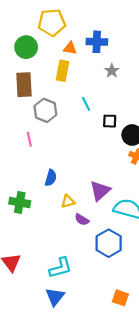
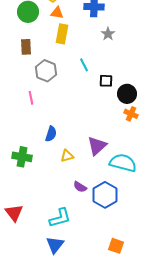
orange triangle: (70, 48) -> (57, 13), moved
brown rectangle: (24, 85) -> (26, 47), size x0.7
purple semicircle: (82, 220) -> (80, 187), moved

